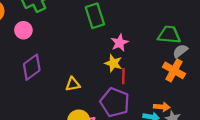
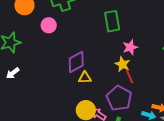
purple diamond: (32, 67) -> (76, 62), moved
red line: (123, 76) -> (130, 77), turned -32

